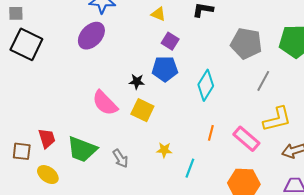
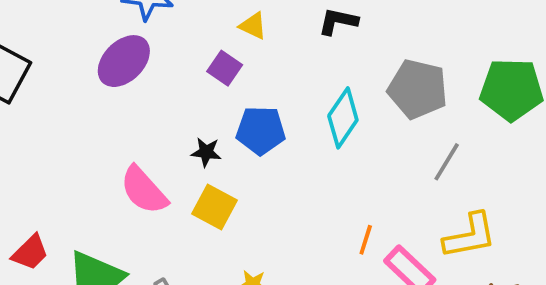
purple square: (170, 41) -> (225, 68), moved
cyan diamond: (206, 85) -> (343, 118), moved
orange line: (211, 133) -> (366, 240), moved
red trapezoid: (47, 138) -> (30, 252), turned 60

